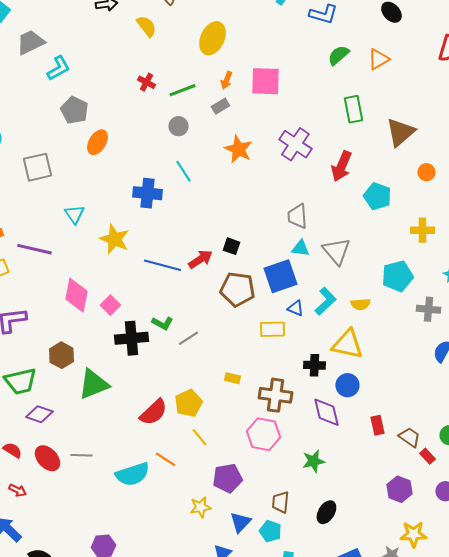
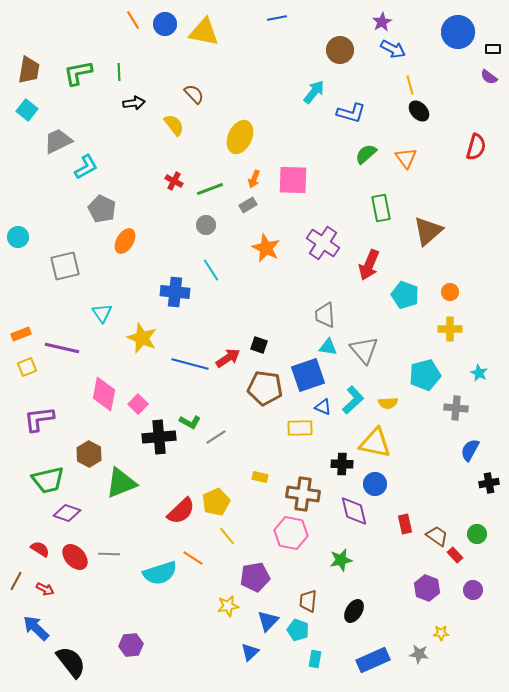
orange triangle: (378, 59) -> (406, 158), turned -35
orange circle: (426, 172) -> (450, 292), moved
yellow star: (413, 534) -> (441, 633), size x0.6

